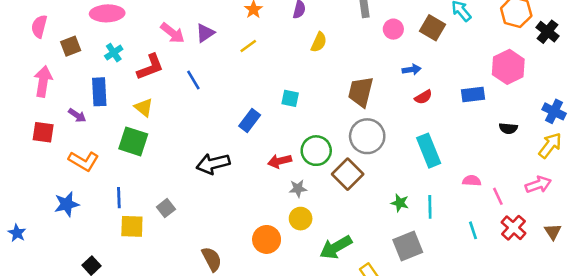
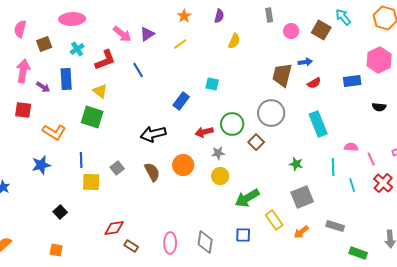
brown trapezoid: (361, 92) -> (282, 75), moved
purple arrow: (77, 115) -> (43, 87), moved
brown square: (348, 174) -> (256, 142), size x0.7
cyan line: (430, 207) -> (333, 167), moved
orange circle: (267, 239) -> (183, 165), moved
brown semicircle: (212, 259) -> (152, 172), moved

